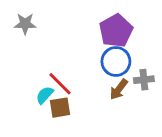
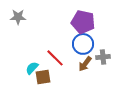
purple pentagon: (116, 31) -> (83, 22), turned -30
red line: (60, 84) -> (55, 58), moved

